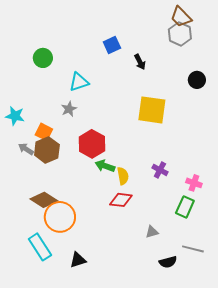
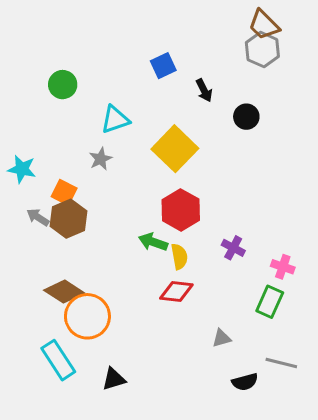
black circle: (197, 80) -> (246, 117), moved
yellow square: (152, 110) -> (175, 149), moved, turned 36
red hexagon: (92, 144) -> (181, 210), moved

